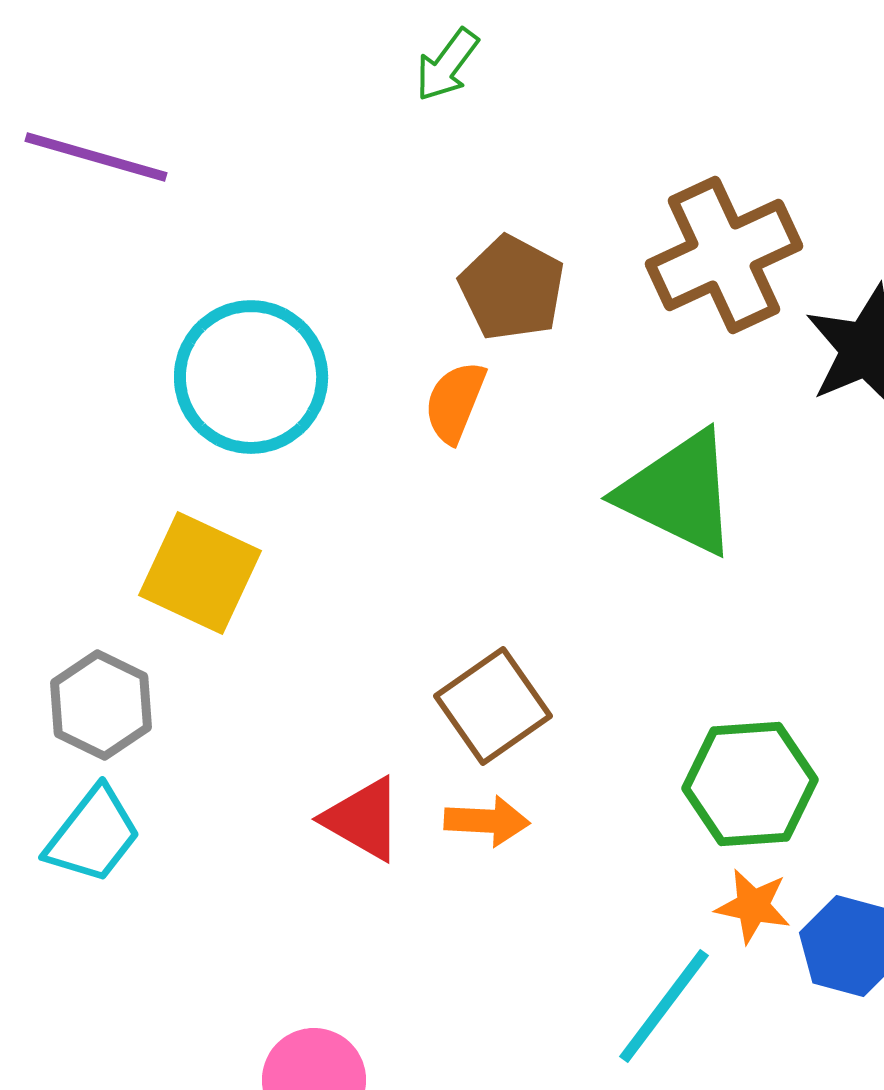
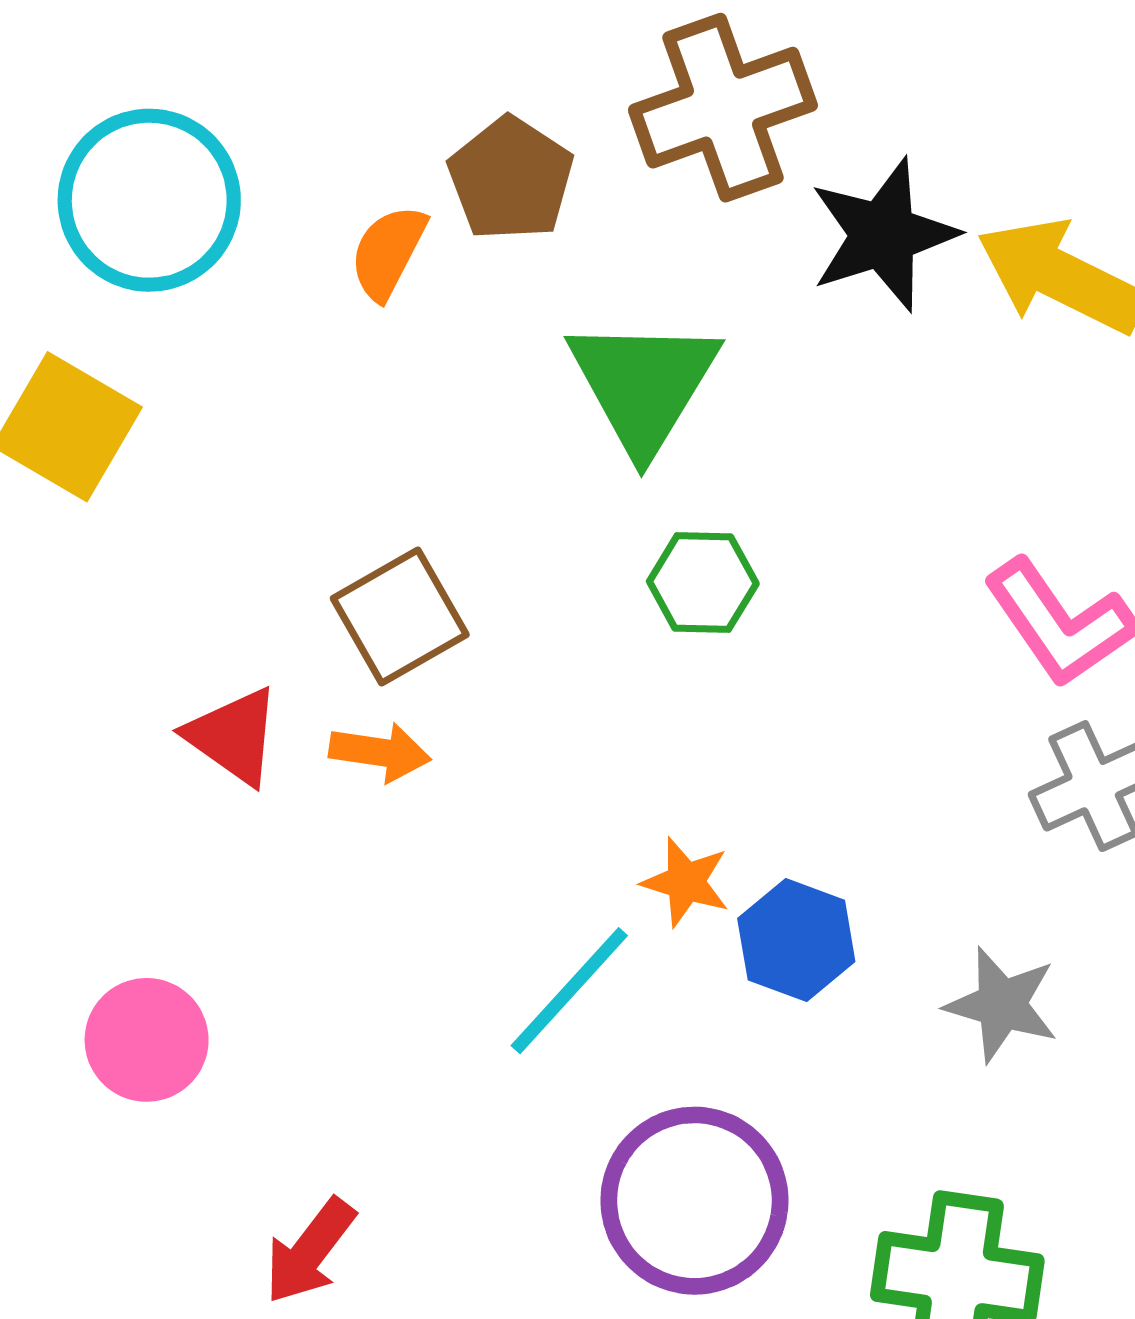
brown pentagon: (512, 288) -> (511, 179), moved
green triangle: (679, 493) -> (643, 385), turned 30
green hexagon: (750, 784) -> (703, 582), moved, size x0.7

